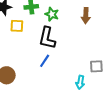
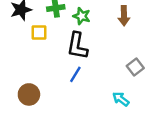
gray square: (96, 66) -> (135, 67), moved, turned -32
cyan arrow: (80, 82) -> (121, 99), turned 120

